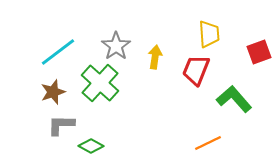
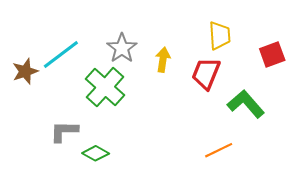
brown star: (53, 92) -> (25, 71), moved

